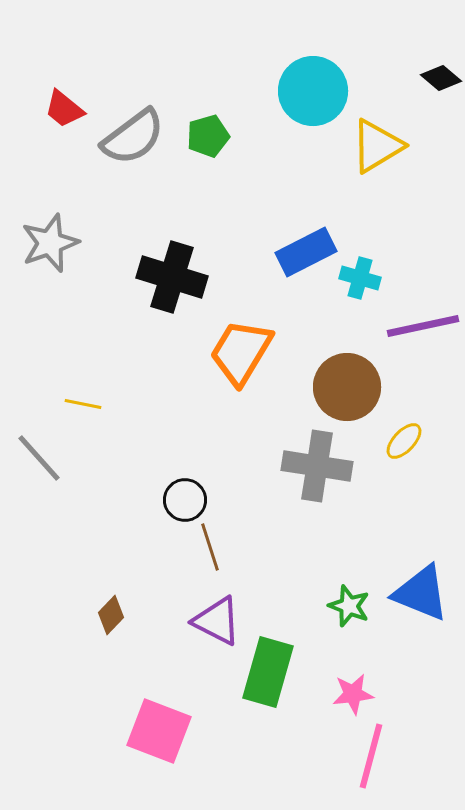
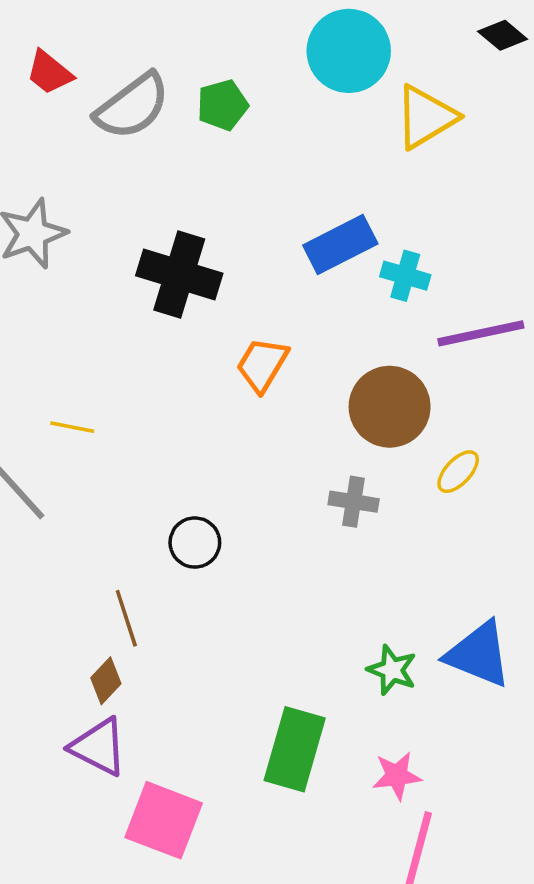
orange trapezoid: (241, 352) -> (262, 365), size x0.7
gray cross: (317, 466) -> (354, 502), size x0.6
brown line: (210, 547) -> (126, 618), moved
purple triangle: (217, 621) -> (99, 747), moved

